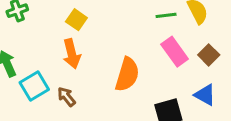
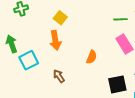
orange semicircle: (127, 74) -> (92, 57), size x0.6
brown arrow: (66, 97) -> (59, 76), moved

